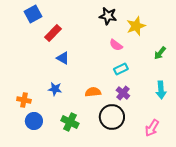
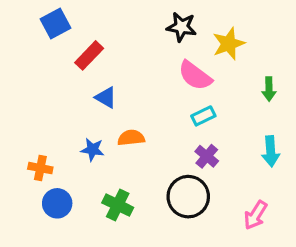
pink semicircle: (116, 45) -> (195, 76), size x1.5
green arrow: (160, 53) -> (269, 89), turned -40
orange semicircle: (93, 92) -> (131, 138), moved

